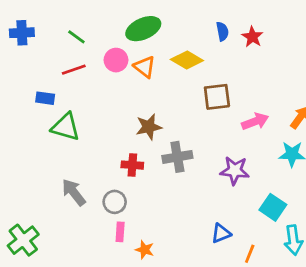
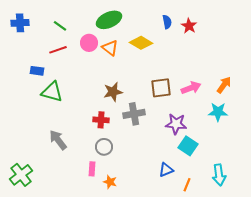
brown square: (217, 97) -> (161, 88), moved
gray circle: (115, 202) -> (104, 147), moved
cyan square: (273, 207) -> (188, 146), moved

